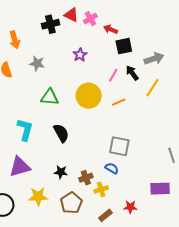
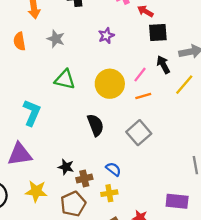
pink line: (113, 75) -> (140, 75), moved
black semicircle: (61, 133) -> (95, 125), moved
gray square: (119, 146) -> (139, 133), moved, turned 30
blue semicircle: (112, 168) -> (113, 169), moved
brown cross: (86, 178) -> (84, 178), moved

